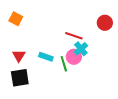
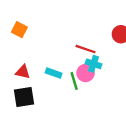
cyan cross: (81, 49) -> (94, 64), turned -32
red triangle: (19, 56) -> (23, 72), turned -48

